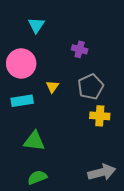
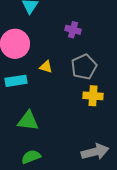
yellow triangle: (52, 87) -> (46, 67), turned -48

